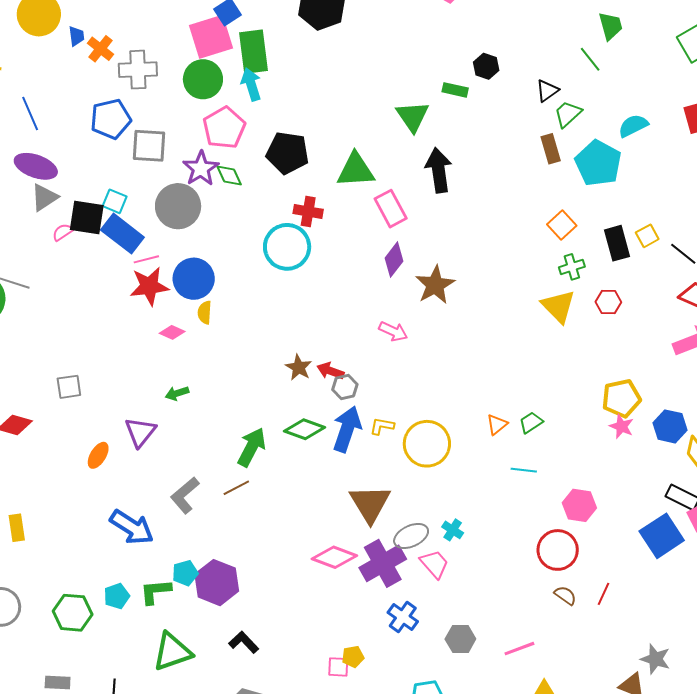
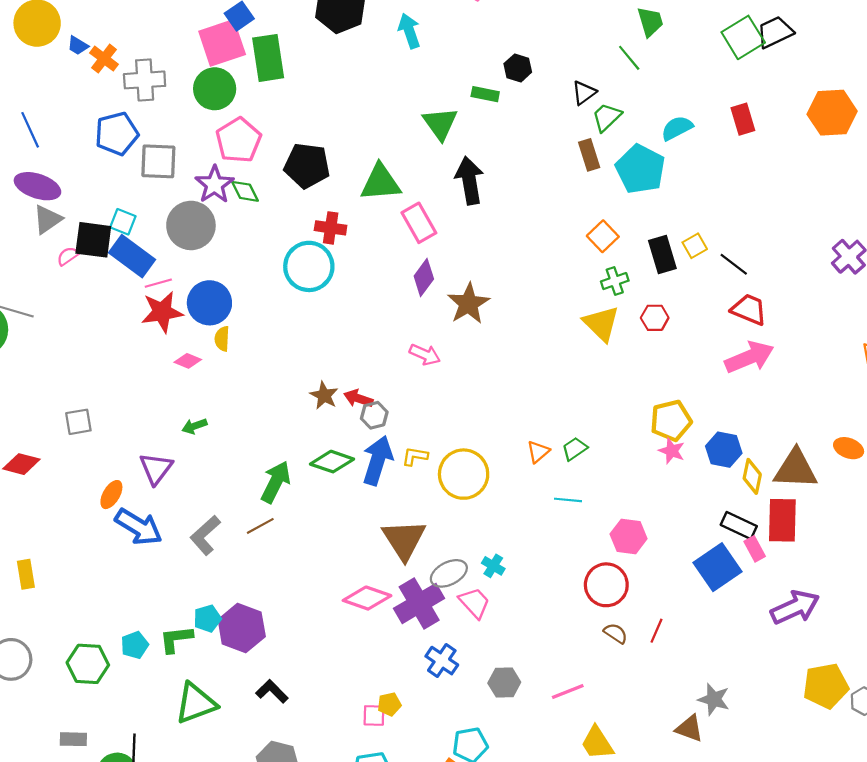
blue trapezoid: (76, 36) -> (78, 46), turned 130
cyan arrow: (251, 84) -> (409, 31), moved
blue arrow: (132, 527) -> (139, 527), moved

